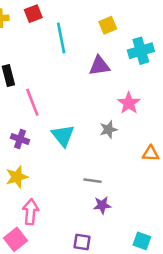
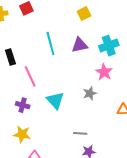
cyan line: (61, 38) -> (50, 44), moved
cyan cross: (141, 51) -> (109, 46), moved
yellow star: (17, 177) -> (22, 134), turned 30

